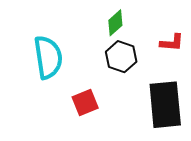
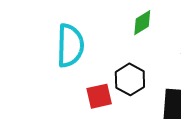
black hexagon: (121, 57) -> (130, 79), moved

